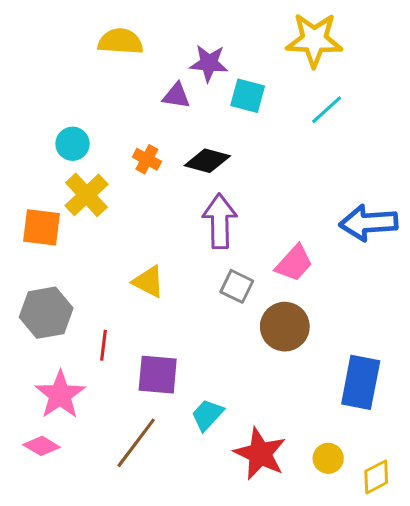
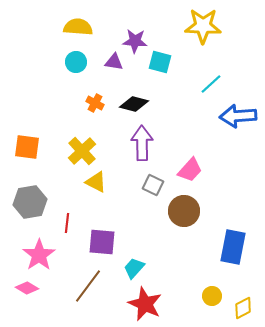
cyan line: (327, 110) -> (211, 84), moved
cyan circle: (73, 144) -> (76, 62), moved
yellow cross: (86, 195) -> (82, 151), moved
blue arrow: (368, 223) -> (238, 116), moved
red star: (260, 454) -> (145, 304), moved

